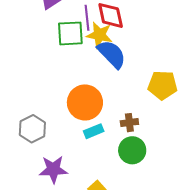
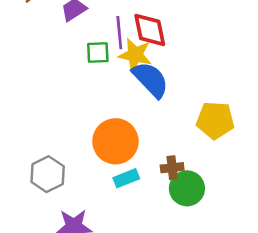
green square: (70, 33) -> (98, 53), size x0.7
green circle: (132, 150) -> (187, 188), moved

